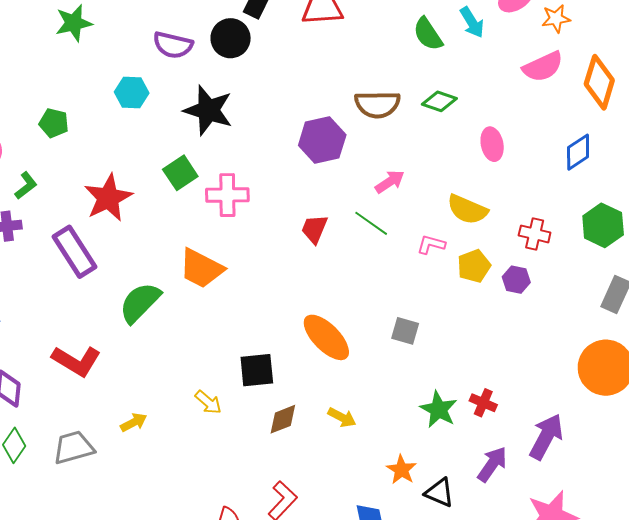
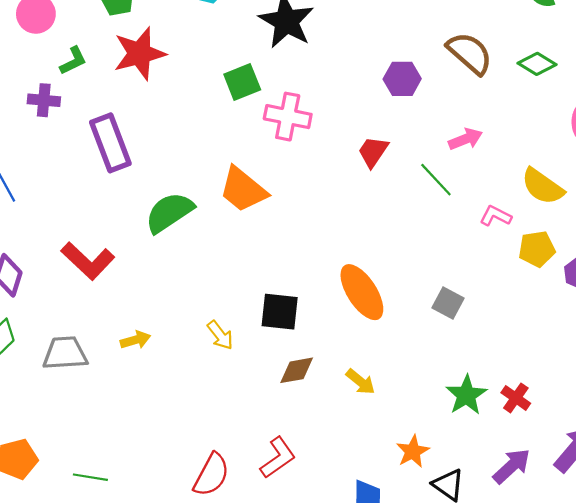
brown semicircle: (377, 104) -> (470, 53), turned -150
purple hexagon: (322, 140) -> (402, 79), size x0.7
red star: (108, 198) -> (139, 54), moved
red trapezoid: (314, 229) -> (373, 152), moved

